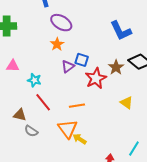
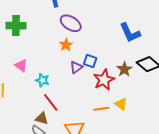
pink triangle: (13, 66) -> (21, 65), turned 32
yellow triangle: (127, 103) -> (121, 104), moved
orange line: (77, 106) -> (101, 109), moved
brown triangle: (20, 115) -> (42, 118), moved

